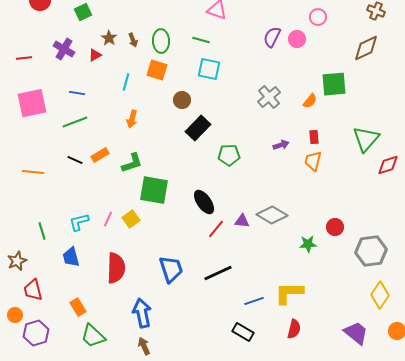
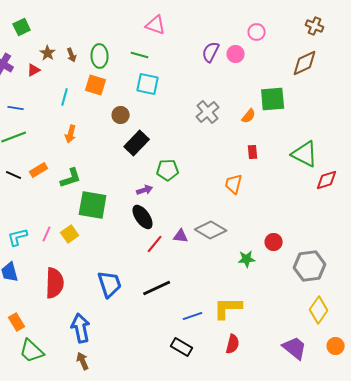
green triangle: (366, 139) -> (305, 154), turned -44
purple arrow: (281, 145) -> (145, 190), moved
orange trapezoid: (313, 161) -> (234, 184), moved

